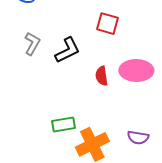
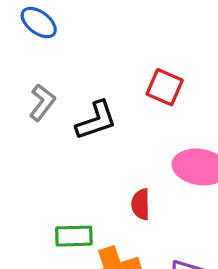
red semicircle: (102, 76) -> (141, 204), moved

